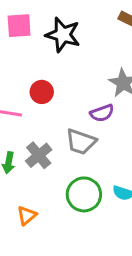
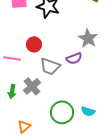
gray trapezoid: (81, 142) -> (50, 66), moved

